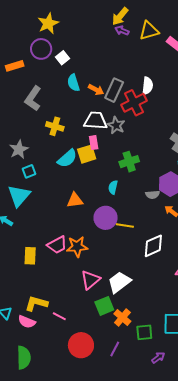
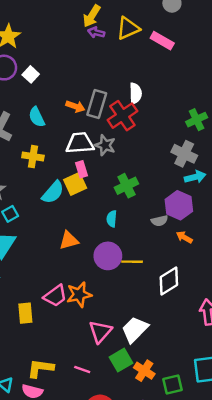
cyan semicircle: (73, 83) -> (37, 117), moved
pink line: (59, 316) -> (82, 369), moved

